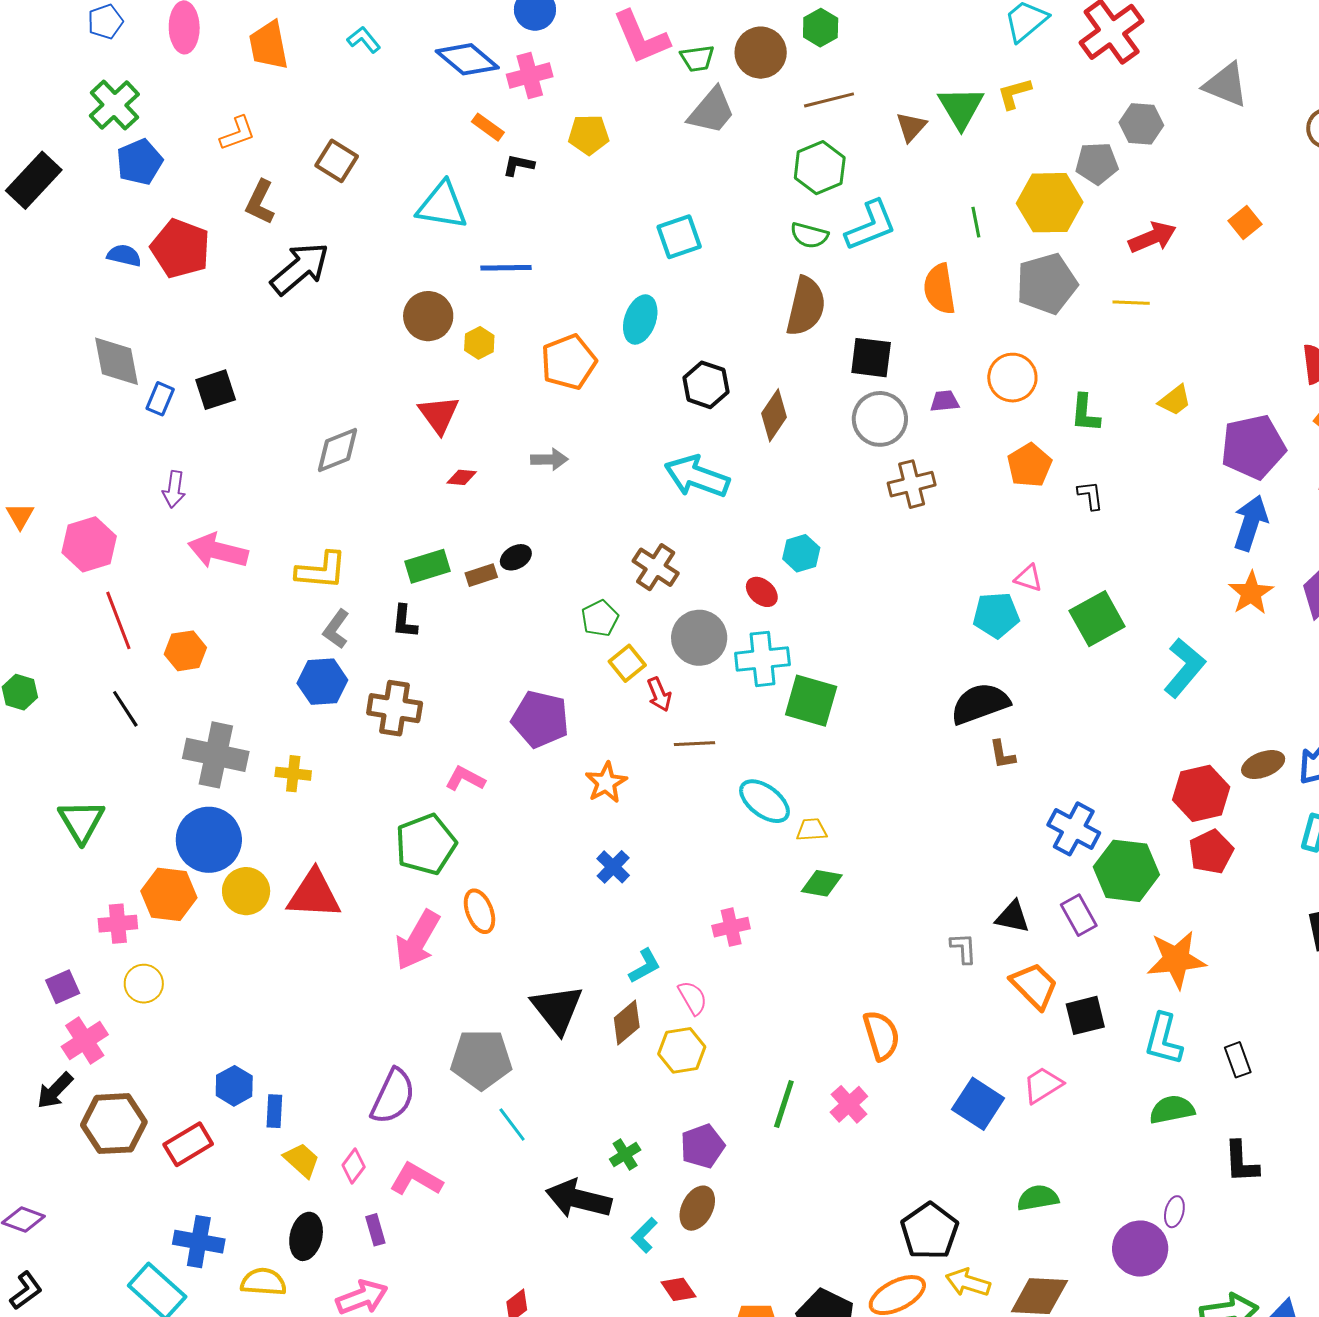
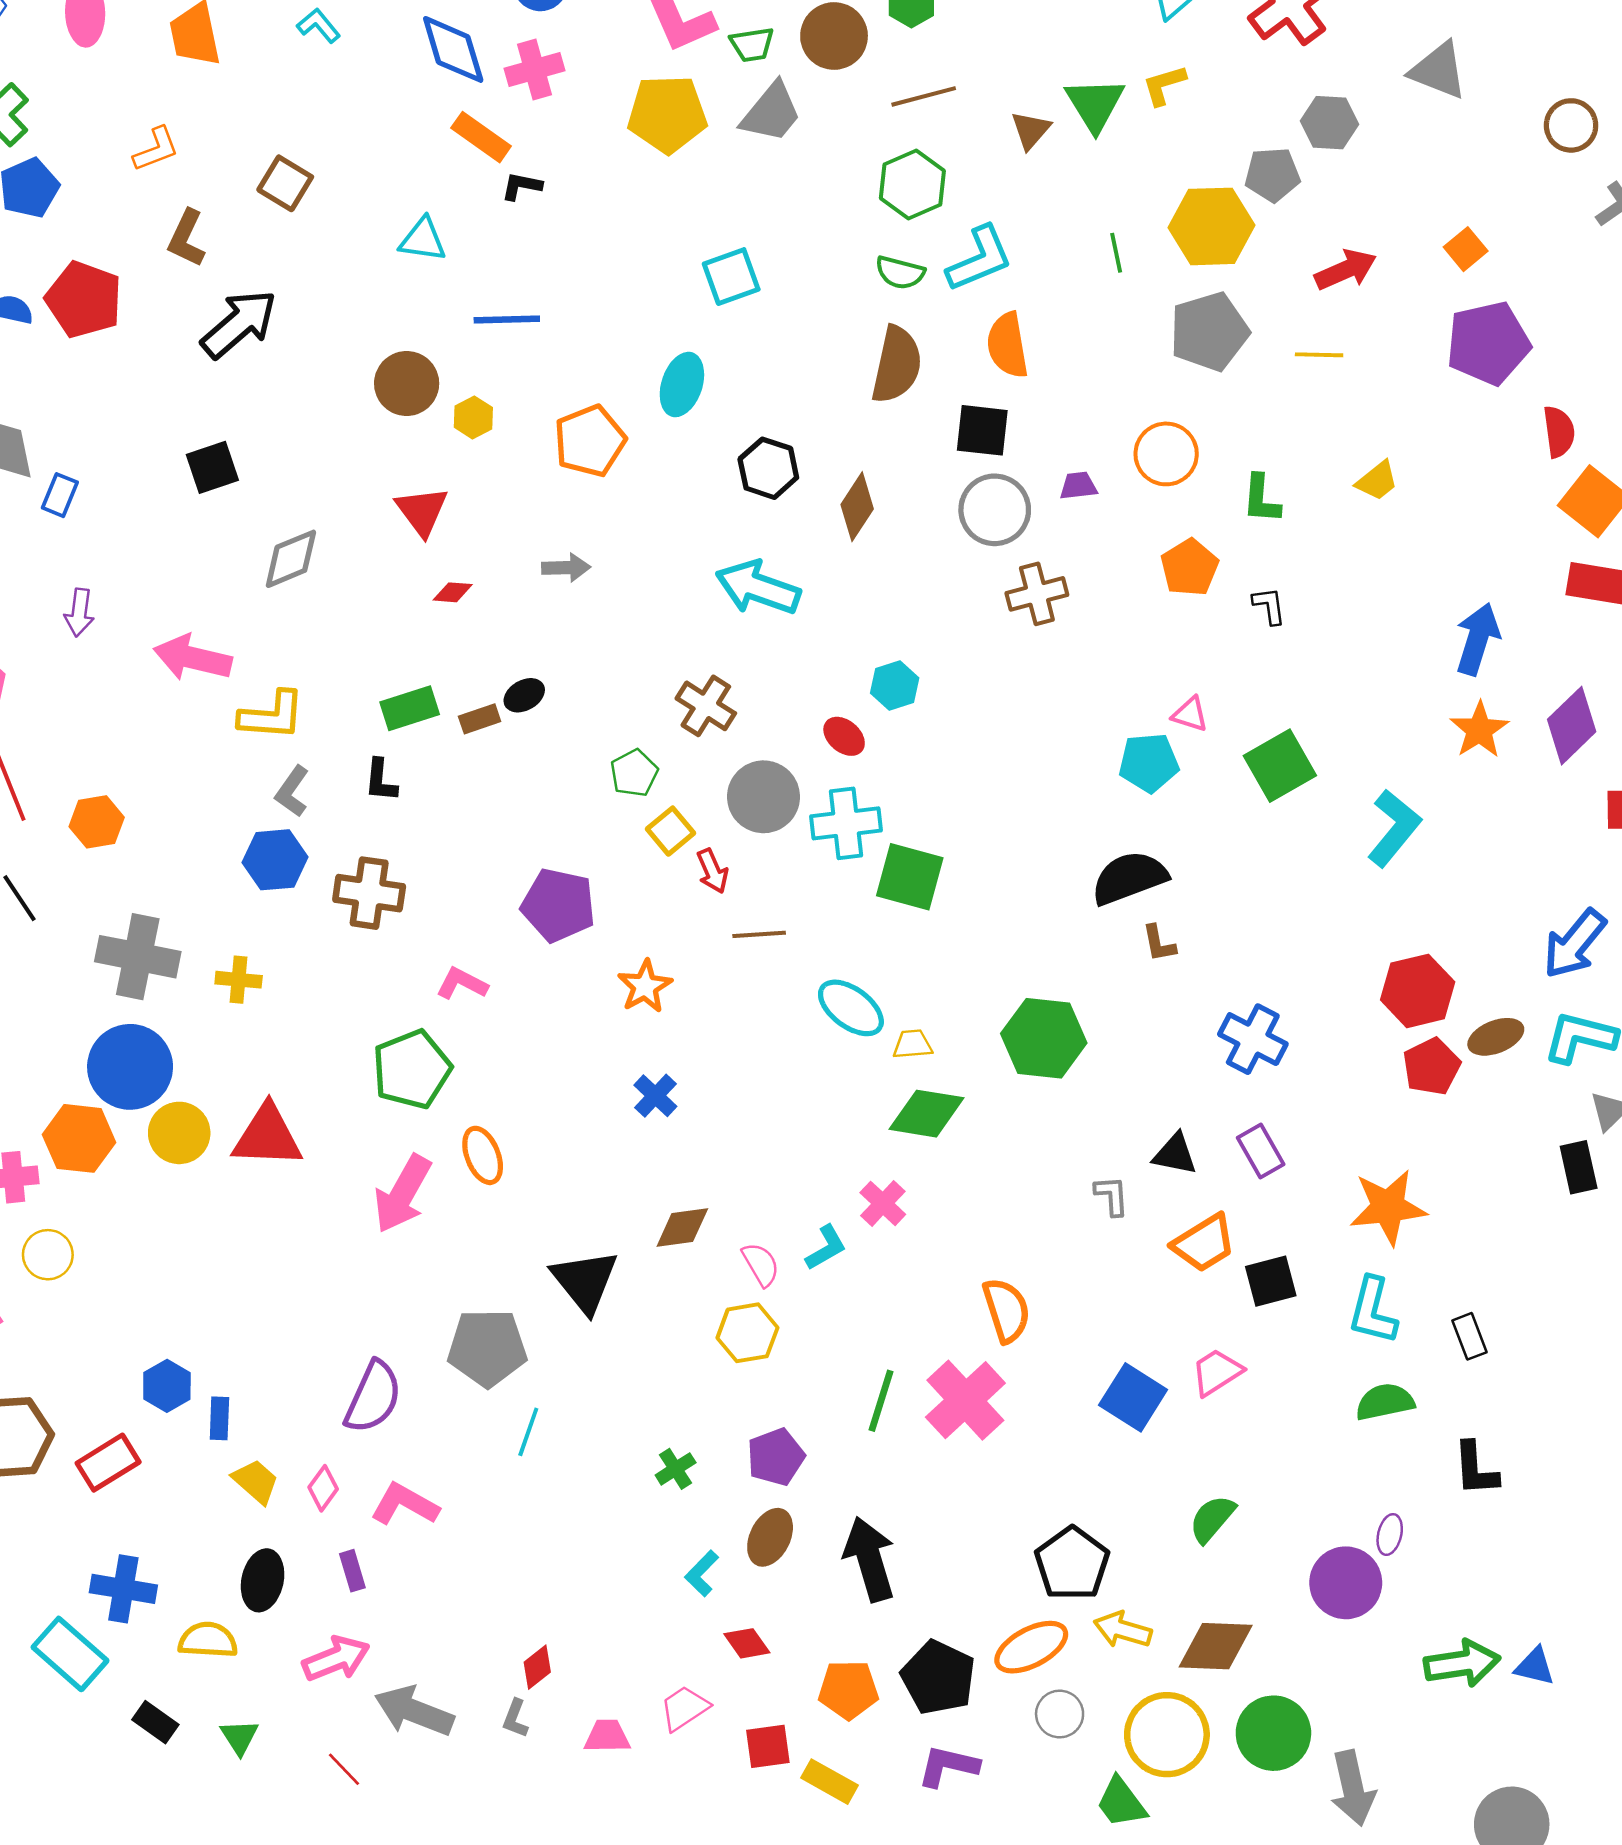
blue diamond: (467, 59) -> (453, 49), turned 34
orange rectangle: (488, 127) -> (481, 137), size x1.4
yellow pentagon: (589, 135) -> (667, 114), moved, size x1.5
cyan triangle: (442, 206) -> (423, 240), size x0.7
orange semicircle: (939, 289) -> (1008, 345), moved
black square: (216, 390) -> (212, 467), moved
purple pentagon: (1253, 447) -> (1488, 343), moved
pink arrow: (218, 551) -> (193, 658), moved
brown ellipse: (1263, 765) -> (1496, 1037), moved
green hexagon: (1126, 871) -> (1044, 1038), moved
green diamond: (822, 883) -> (926, 1114), size x1.4
pink cross: (731, 927) -> (883, 1203), moved, turned -33
cyan L-shape: (645, 966) -> (826, 1248), moved
orange trapezoid: (1034, 986) -> (1204, 1243), turned 104
brown diamond: (627, 1022) -> (682, 1227), moved, turned 33
pink cross: (849, 1104) -> (965, 1400), size x1.6
cyan line: (512, 1125) -> (528, 1432), turned 57
green semicircle: (1038, 1198) -> (1212, 1519), turned -39
black arrow: (579, 1199) -> (870, 1559), moved, turned 60

